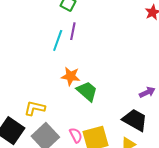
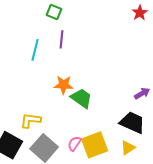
cyan line: (58, 40) -> (35, 50), moved
pink semicircle: (76, 135) -> (74, 144), turned -112

